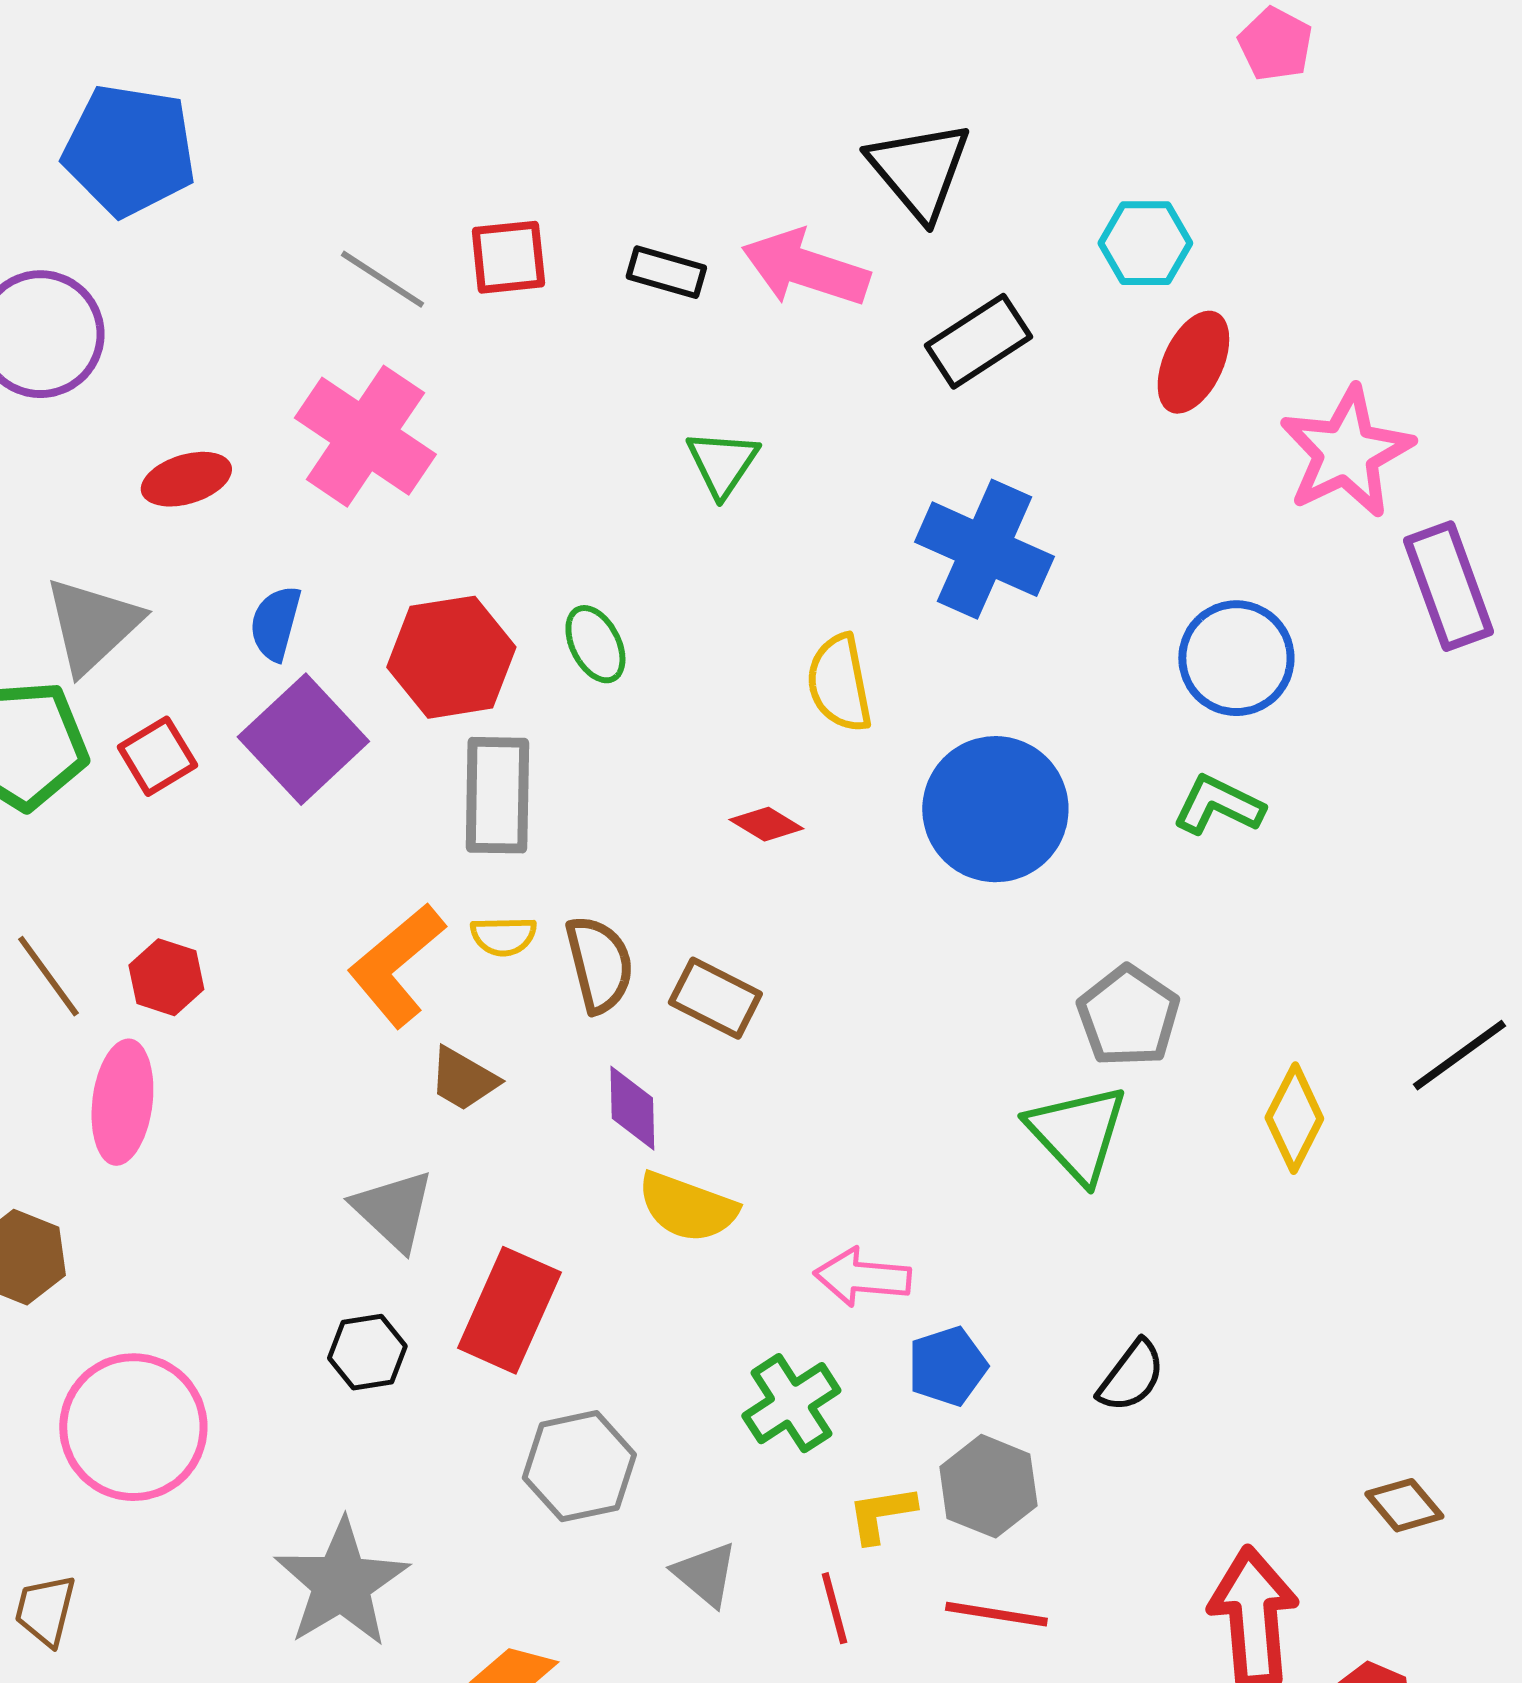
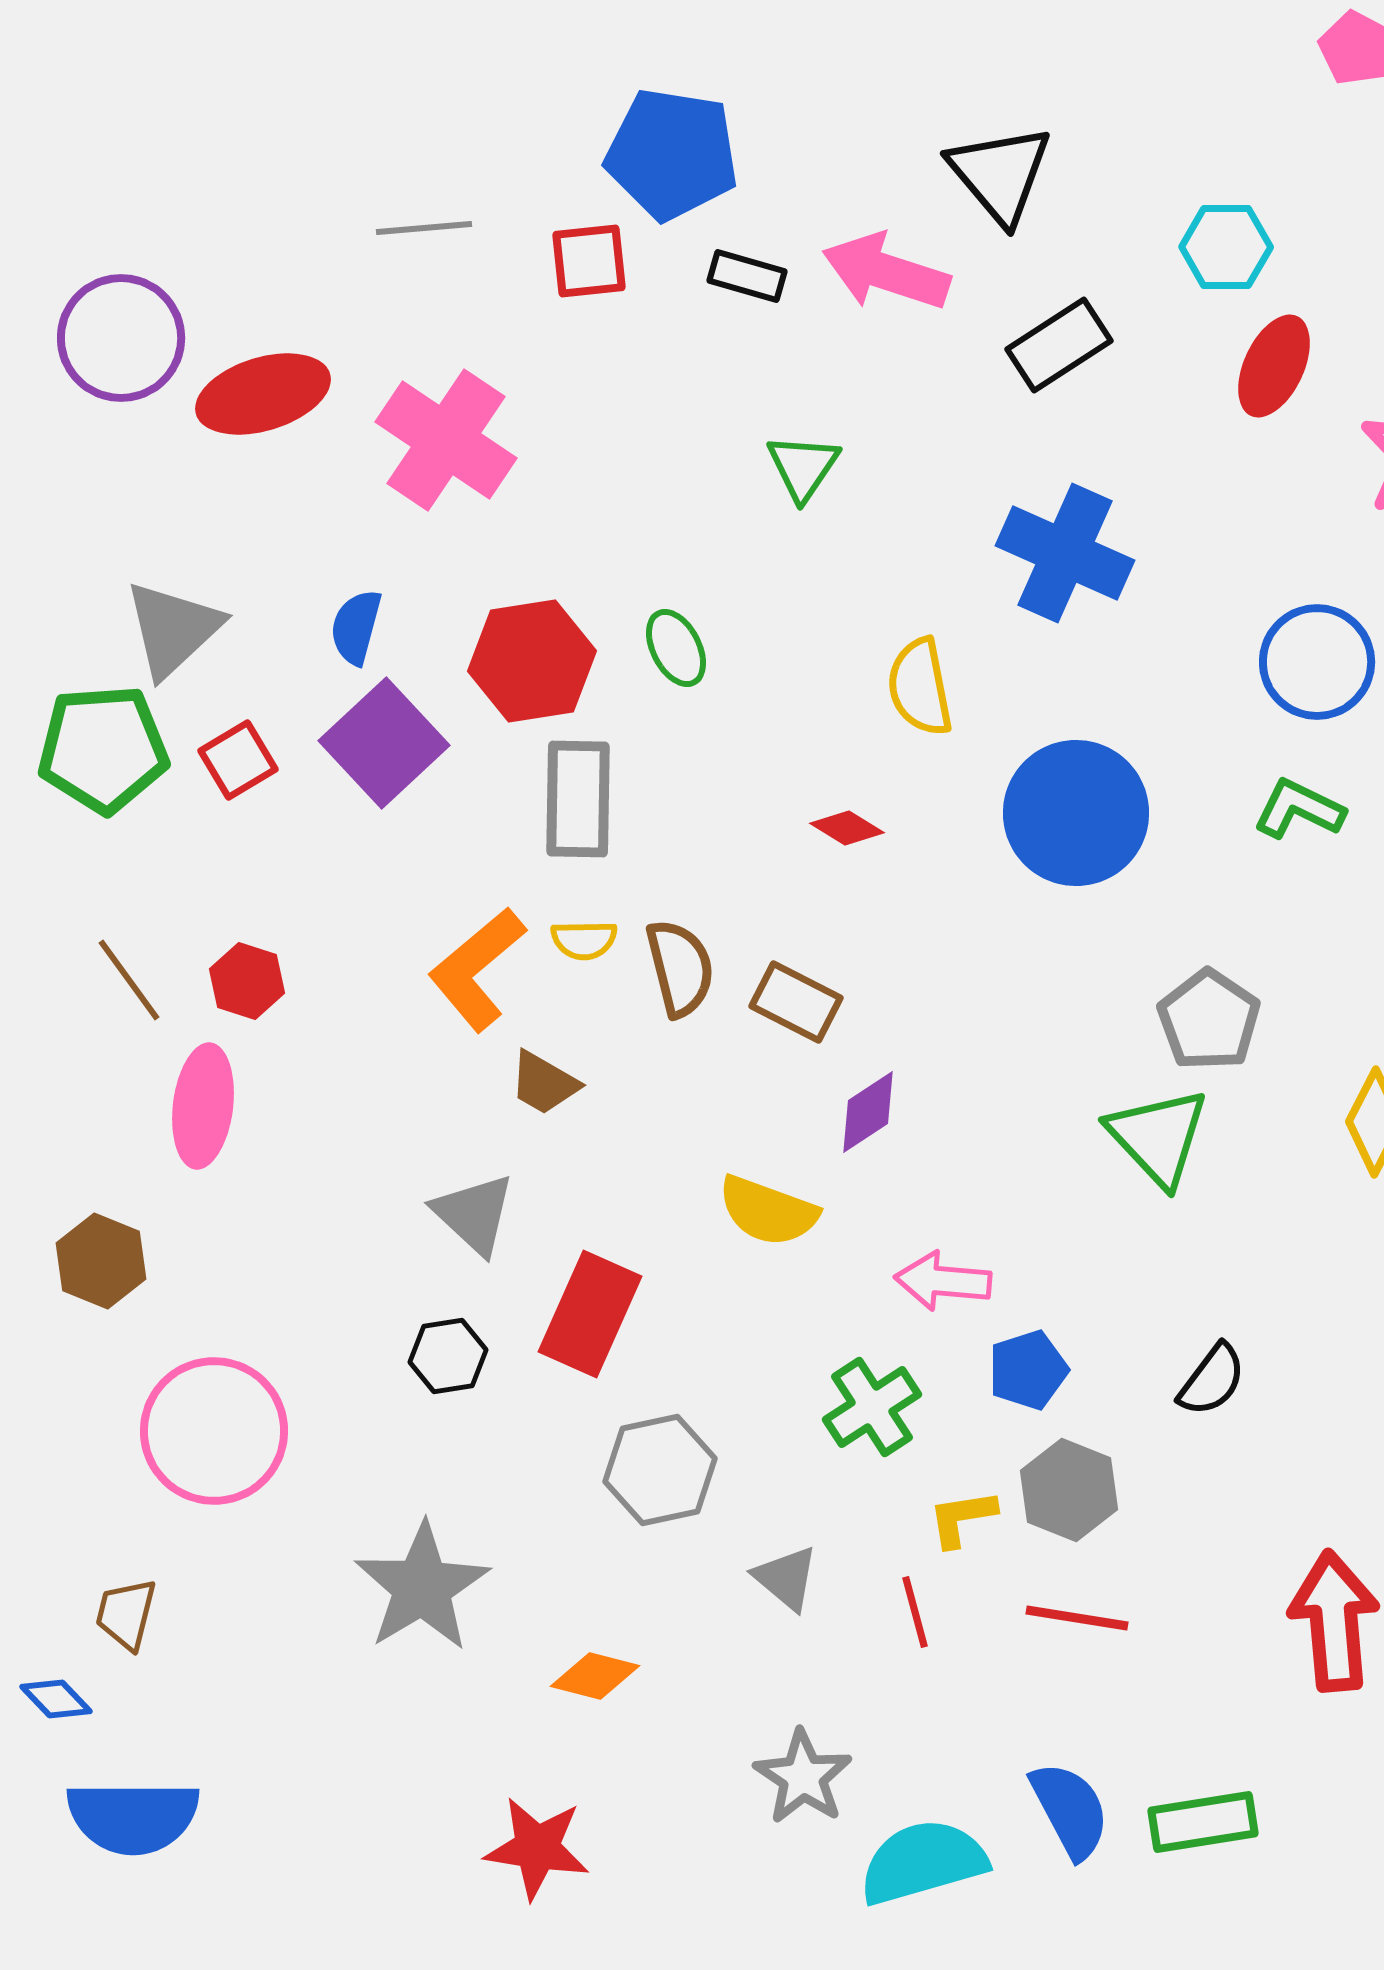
blue pentagon: (129, 150) -> (672, 154), moved
gray line: (382, 279) -> (424, 228), moved, turned -38
red ellipse: (186, 479) -> (263, 394), moved, size x1.5
purple diamond: (632, 1108) -> (868, 1112), moved, turned 58

